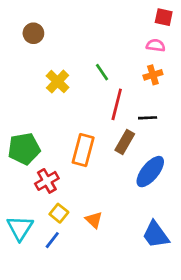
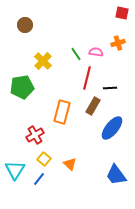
pink semicircle: (156, 45) -> (96, 52), moved
orange cross: (153, 75) -> (118, 43), moved
green pentagon: (24, 149) -> (22, 87), moved

